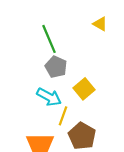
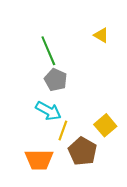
yellow square: (84, 89) -> (105, 125), moved

